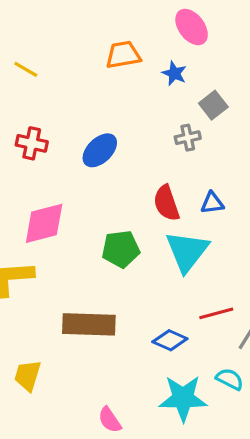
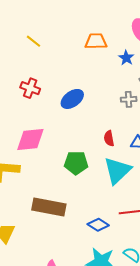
red semicircle: (166, 203) -> (109, 138), size x0.7

